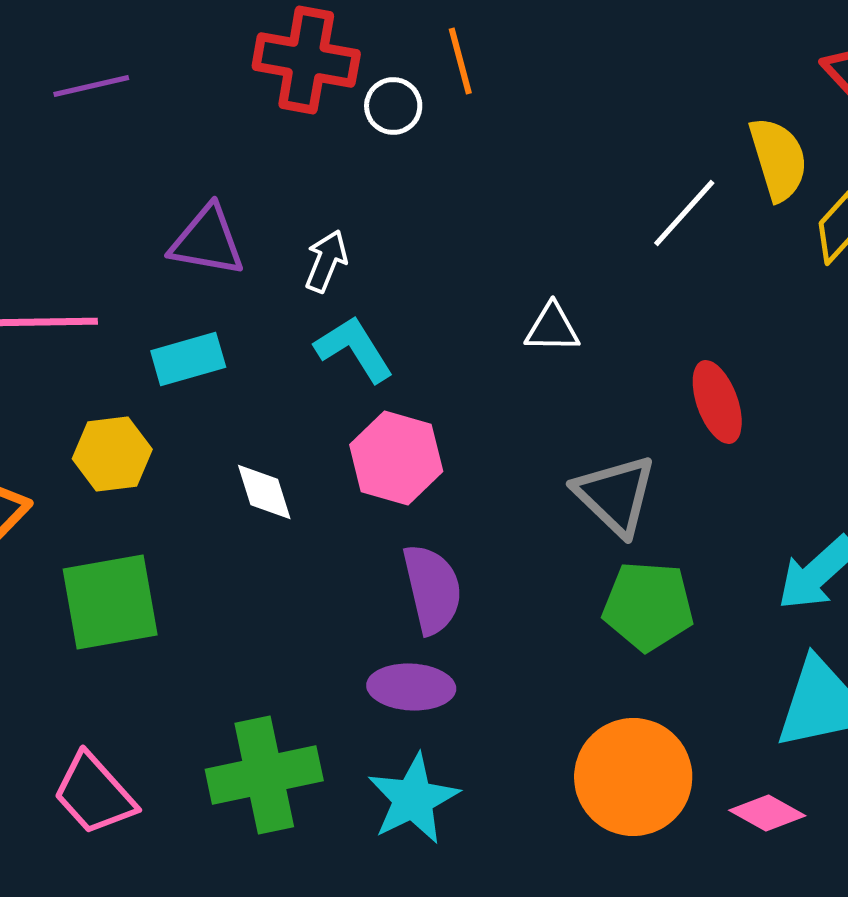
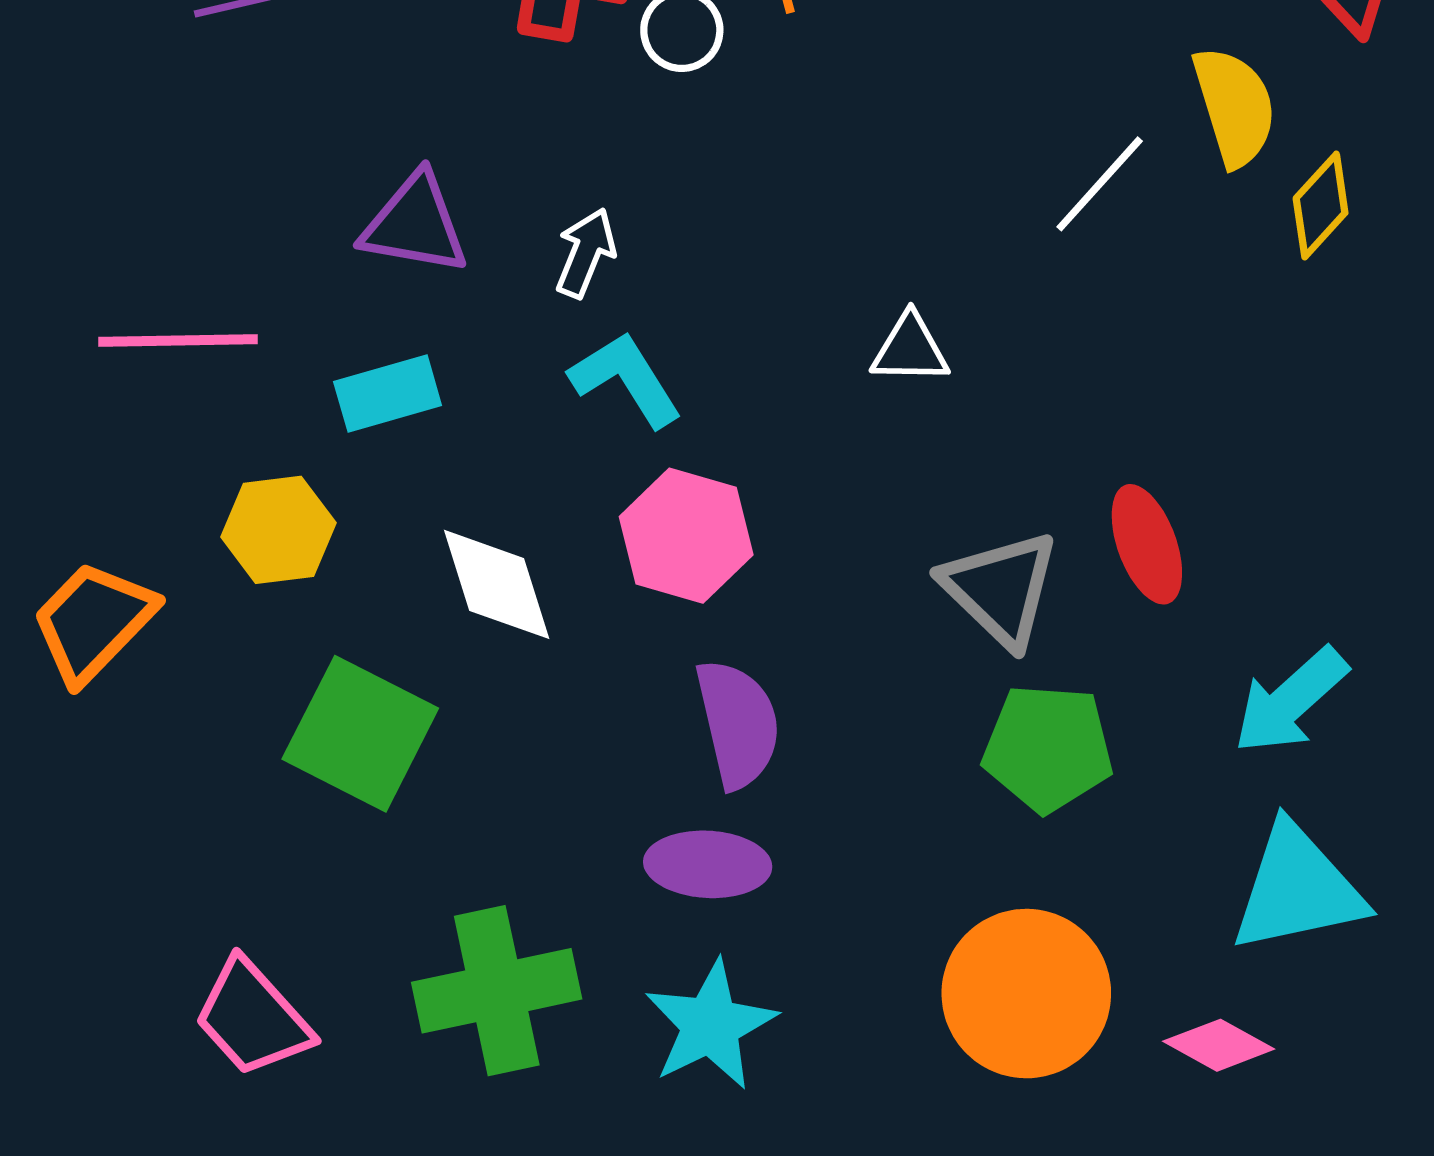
red ellipse: (717, 402) -> (1147, 544), moved
white diamond: (264, 492) -> (497, 584), size x1.4
green square: (110, 602) -> (360, 734), moved, turned 37

